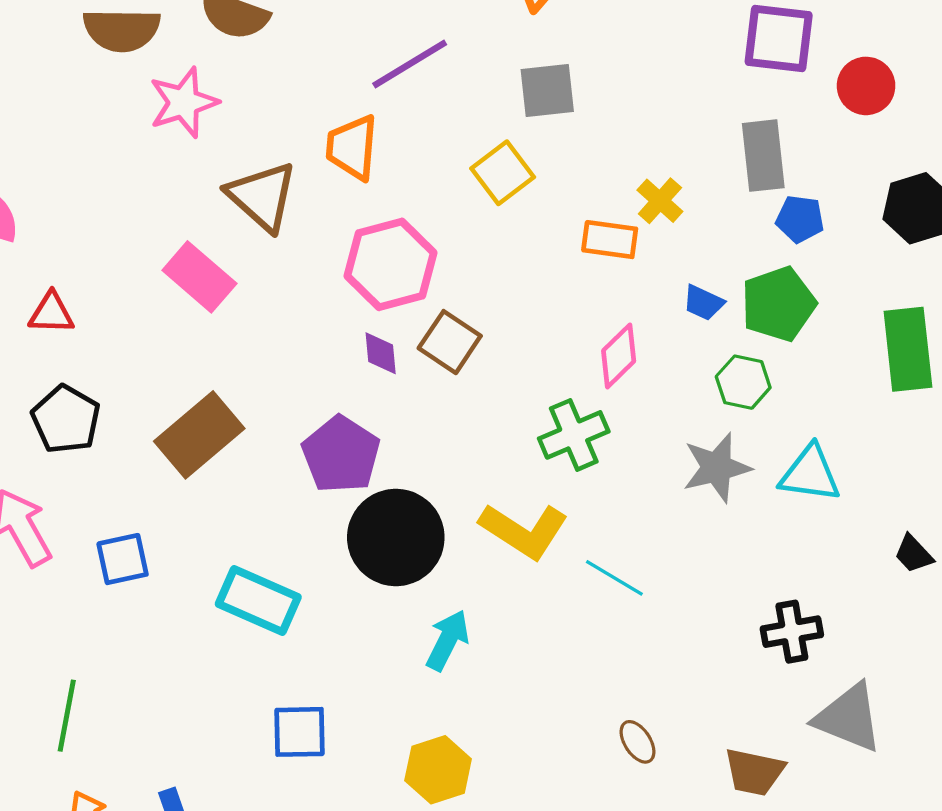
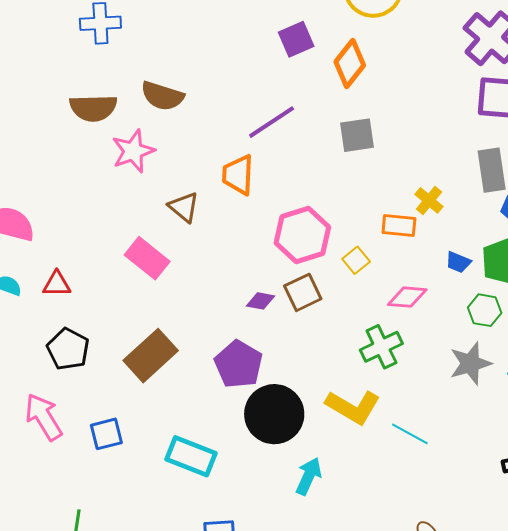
yellow square: (503, 173) -> (356, 260), moved, size x0.7
brown triangle: (262, 196) -> (184, 207), size x0.7
pink hexagon: (390, 264) -> (302, 235), moved
brown square: (450, 342) -> (303, 292), turned 33
purple diamond: (381, 353) -> (261, 301), turned -72
pink diamond: (619, 356) -> (407, 297), turned 51

